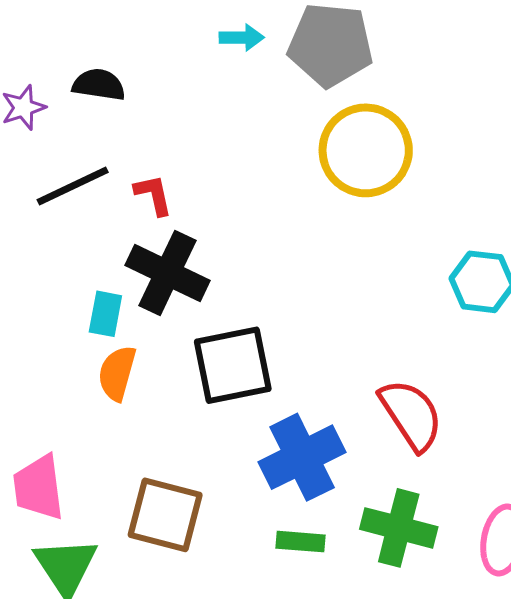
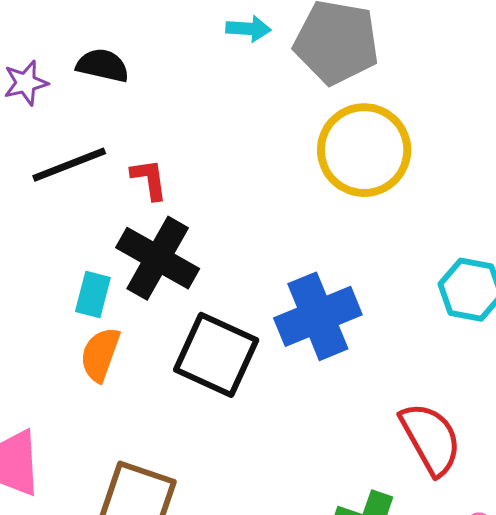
black square: (233, 365) -> (216, 355), turned 32
red semicircle: (411, 415) -> (431, 439), moved
blue cross: (302, 457) -> (318, 316), moved

